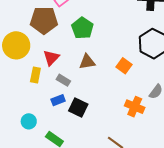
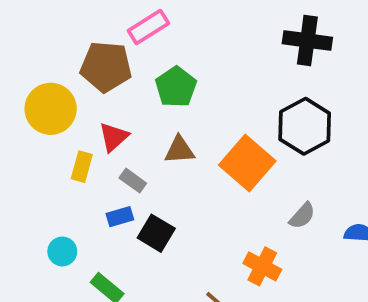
orange square: (124, 66) -> (247, 163), size x1.8
orange cross: (135, 107) -> (262, 266), moved

